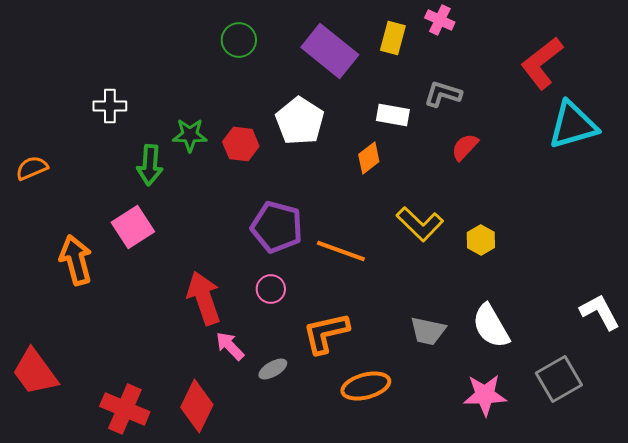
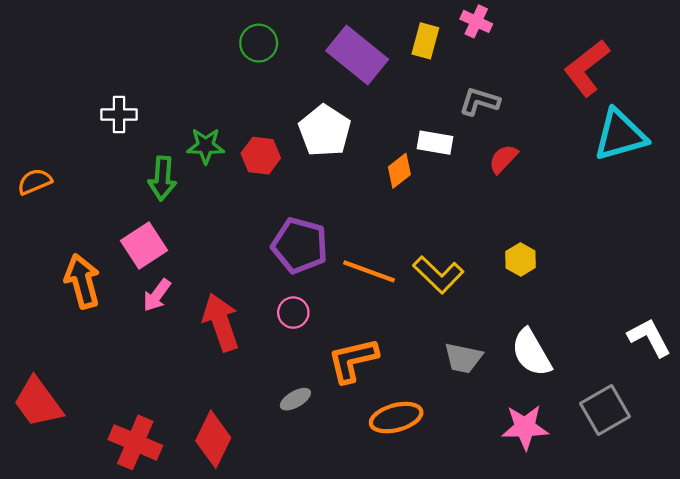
white rectangle: (393, 115) -> (435, 143), moved
yellow L-shape: (420, 224) -> (438, 275), moved
pink arrow: (230, 346) -> (157, 295), moved, turned -100

